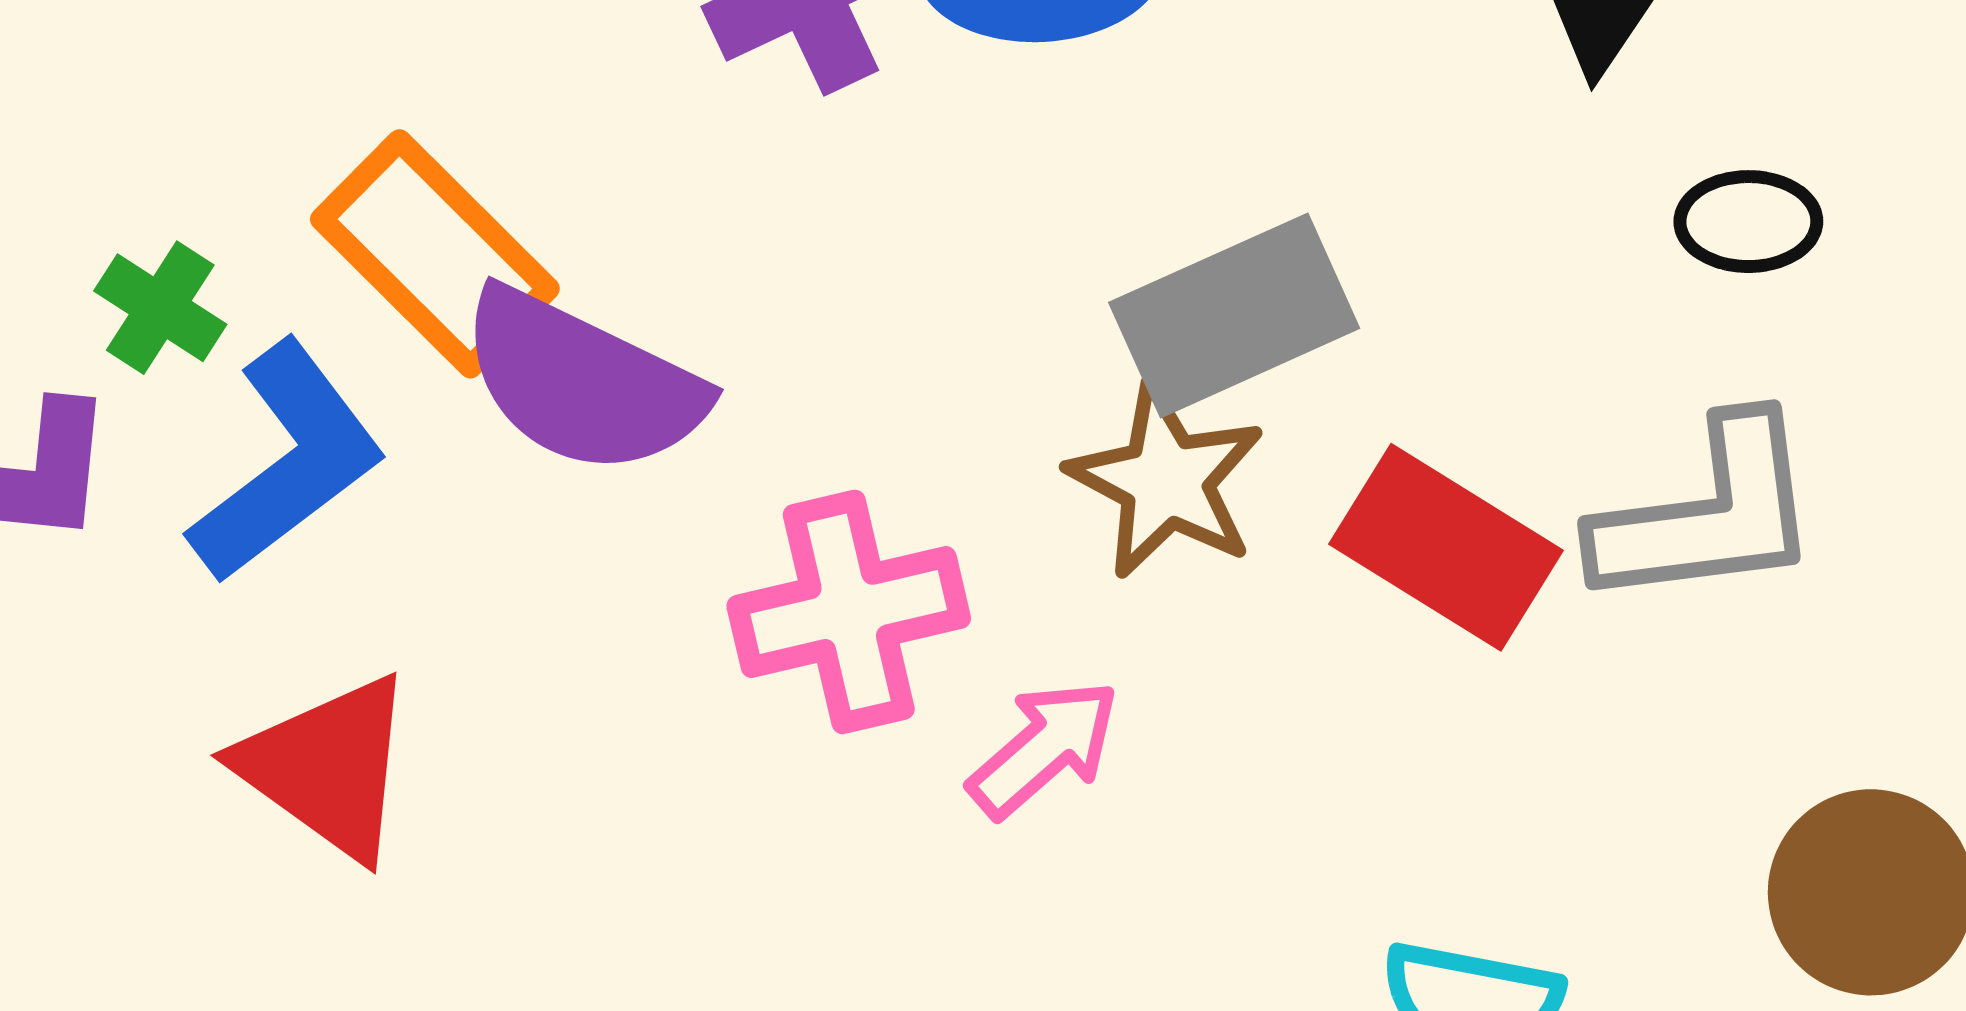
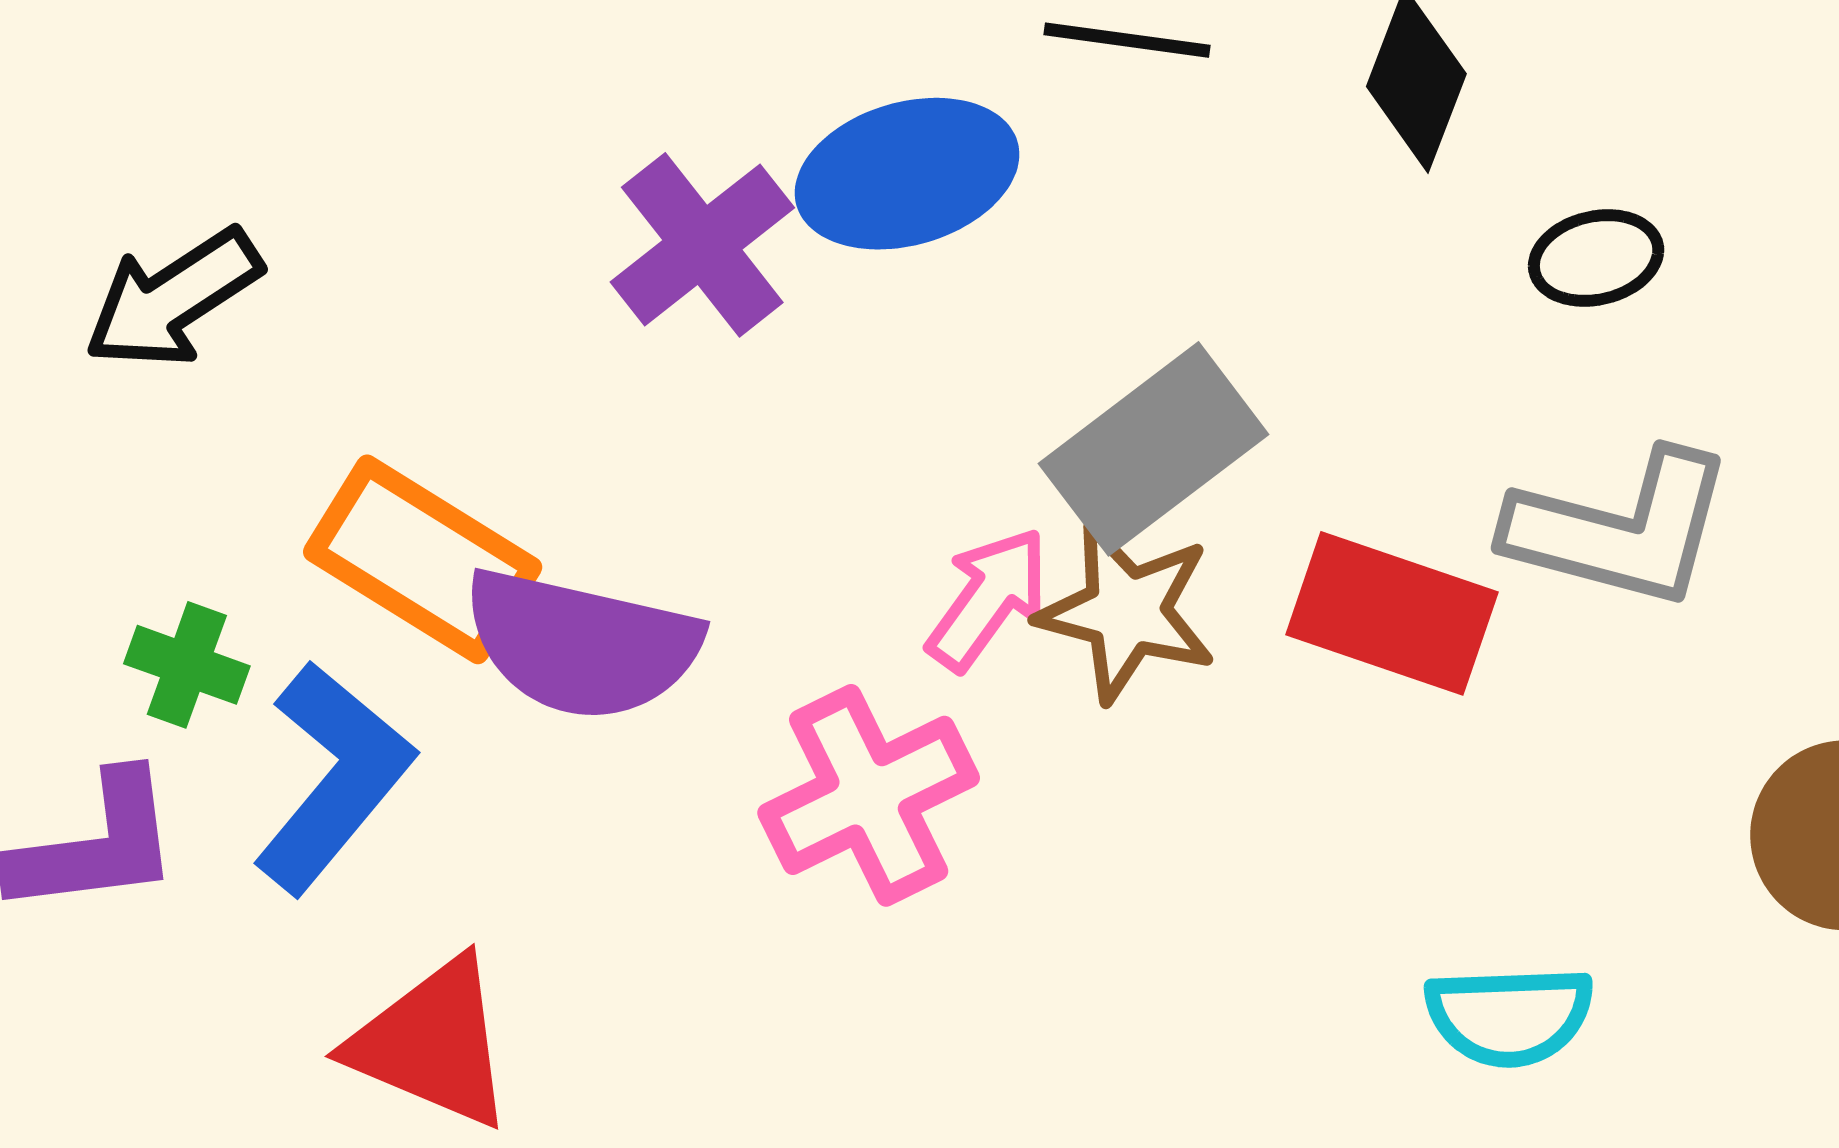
gray L-shape: (1708, 514) -> (1620, 529), turned 35
pink arrow: (1044, 748) -> (988, 599), moved

